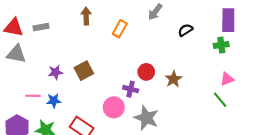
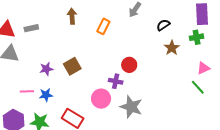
brown star: (173, 79) -> (172, 48), moved

